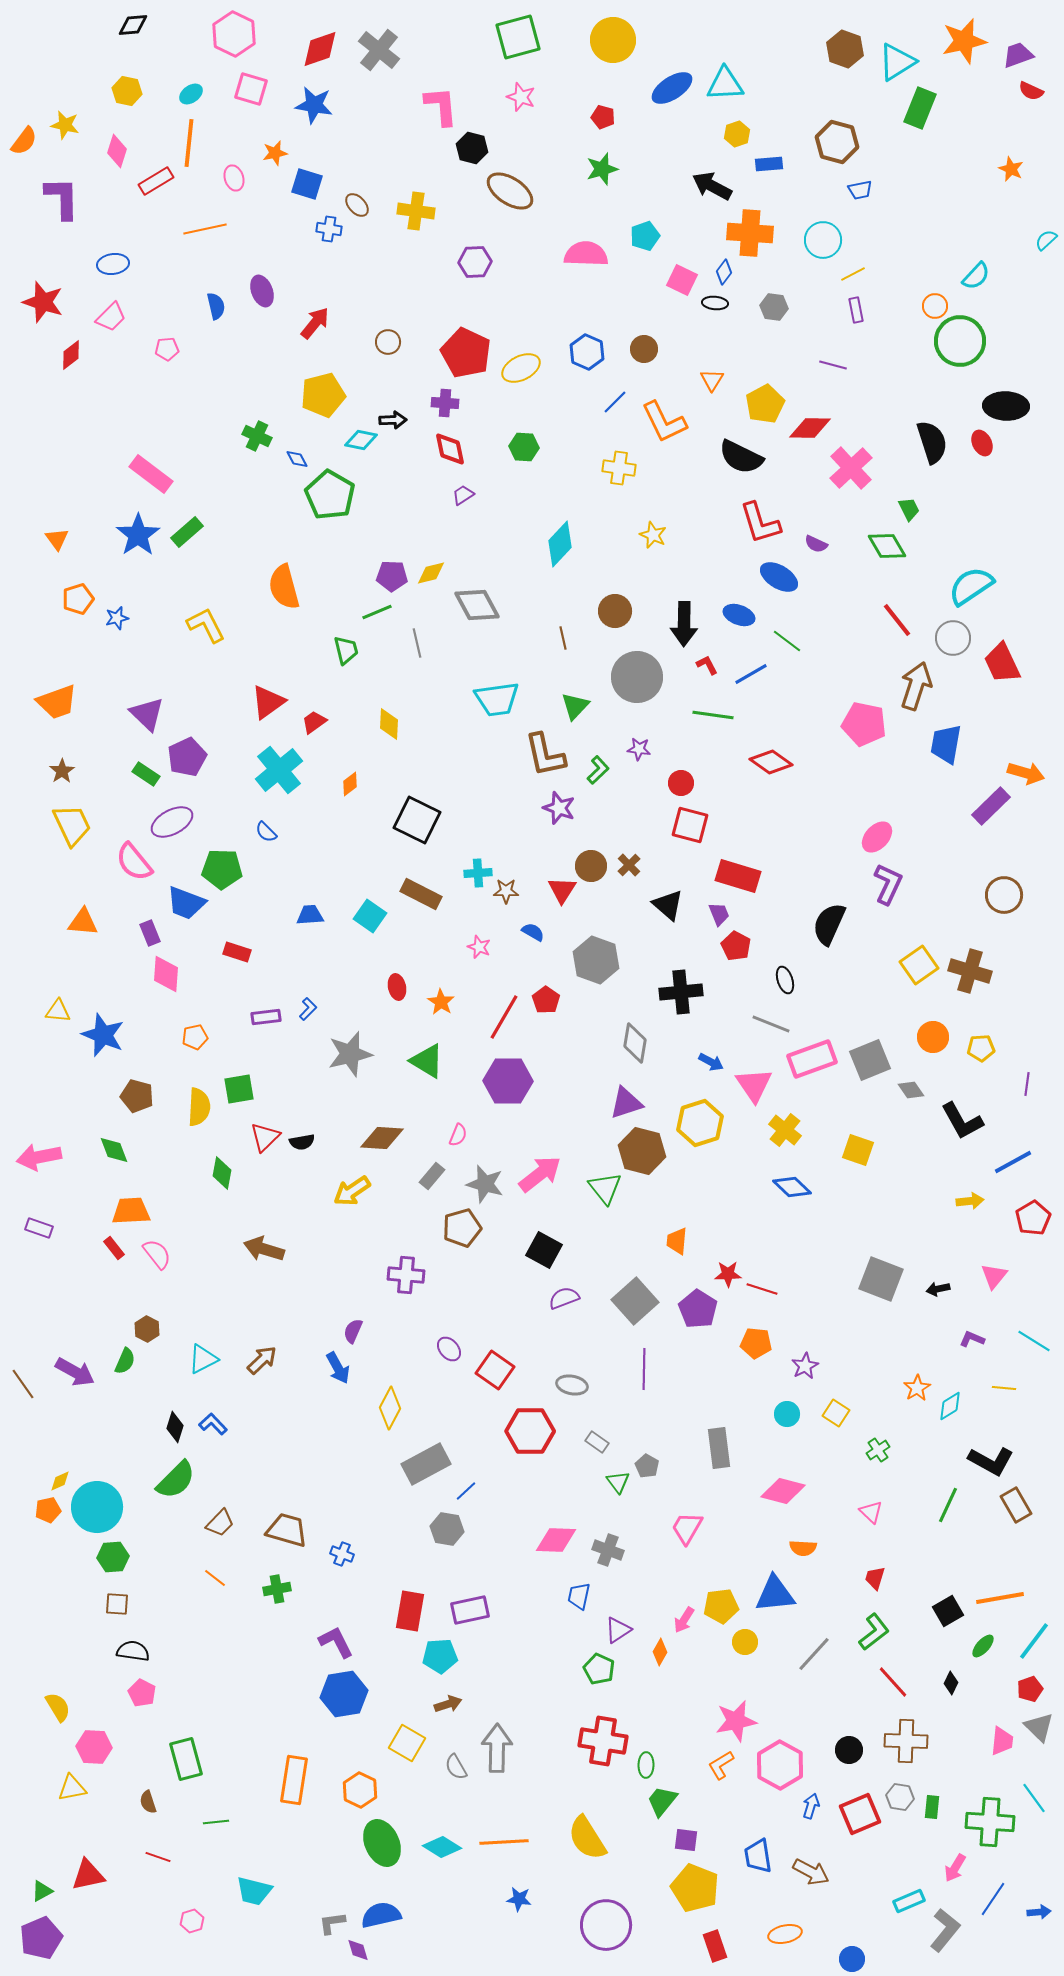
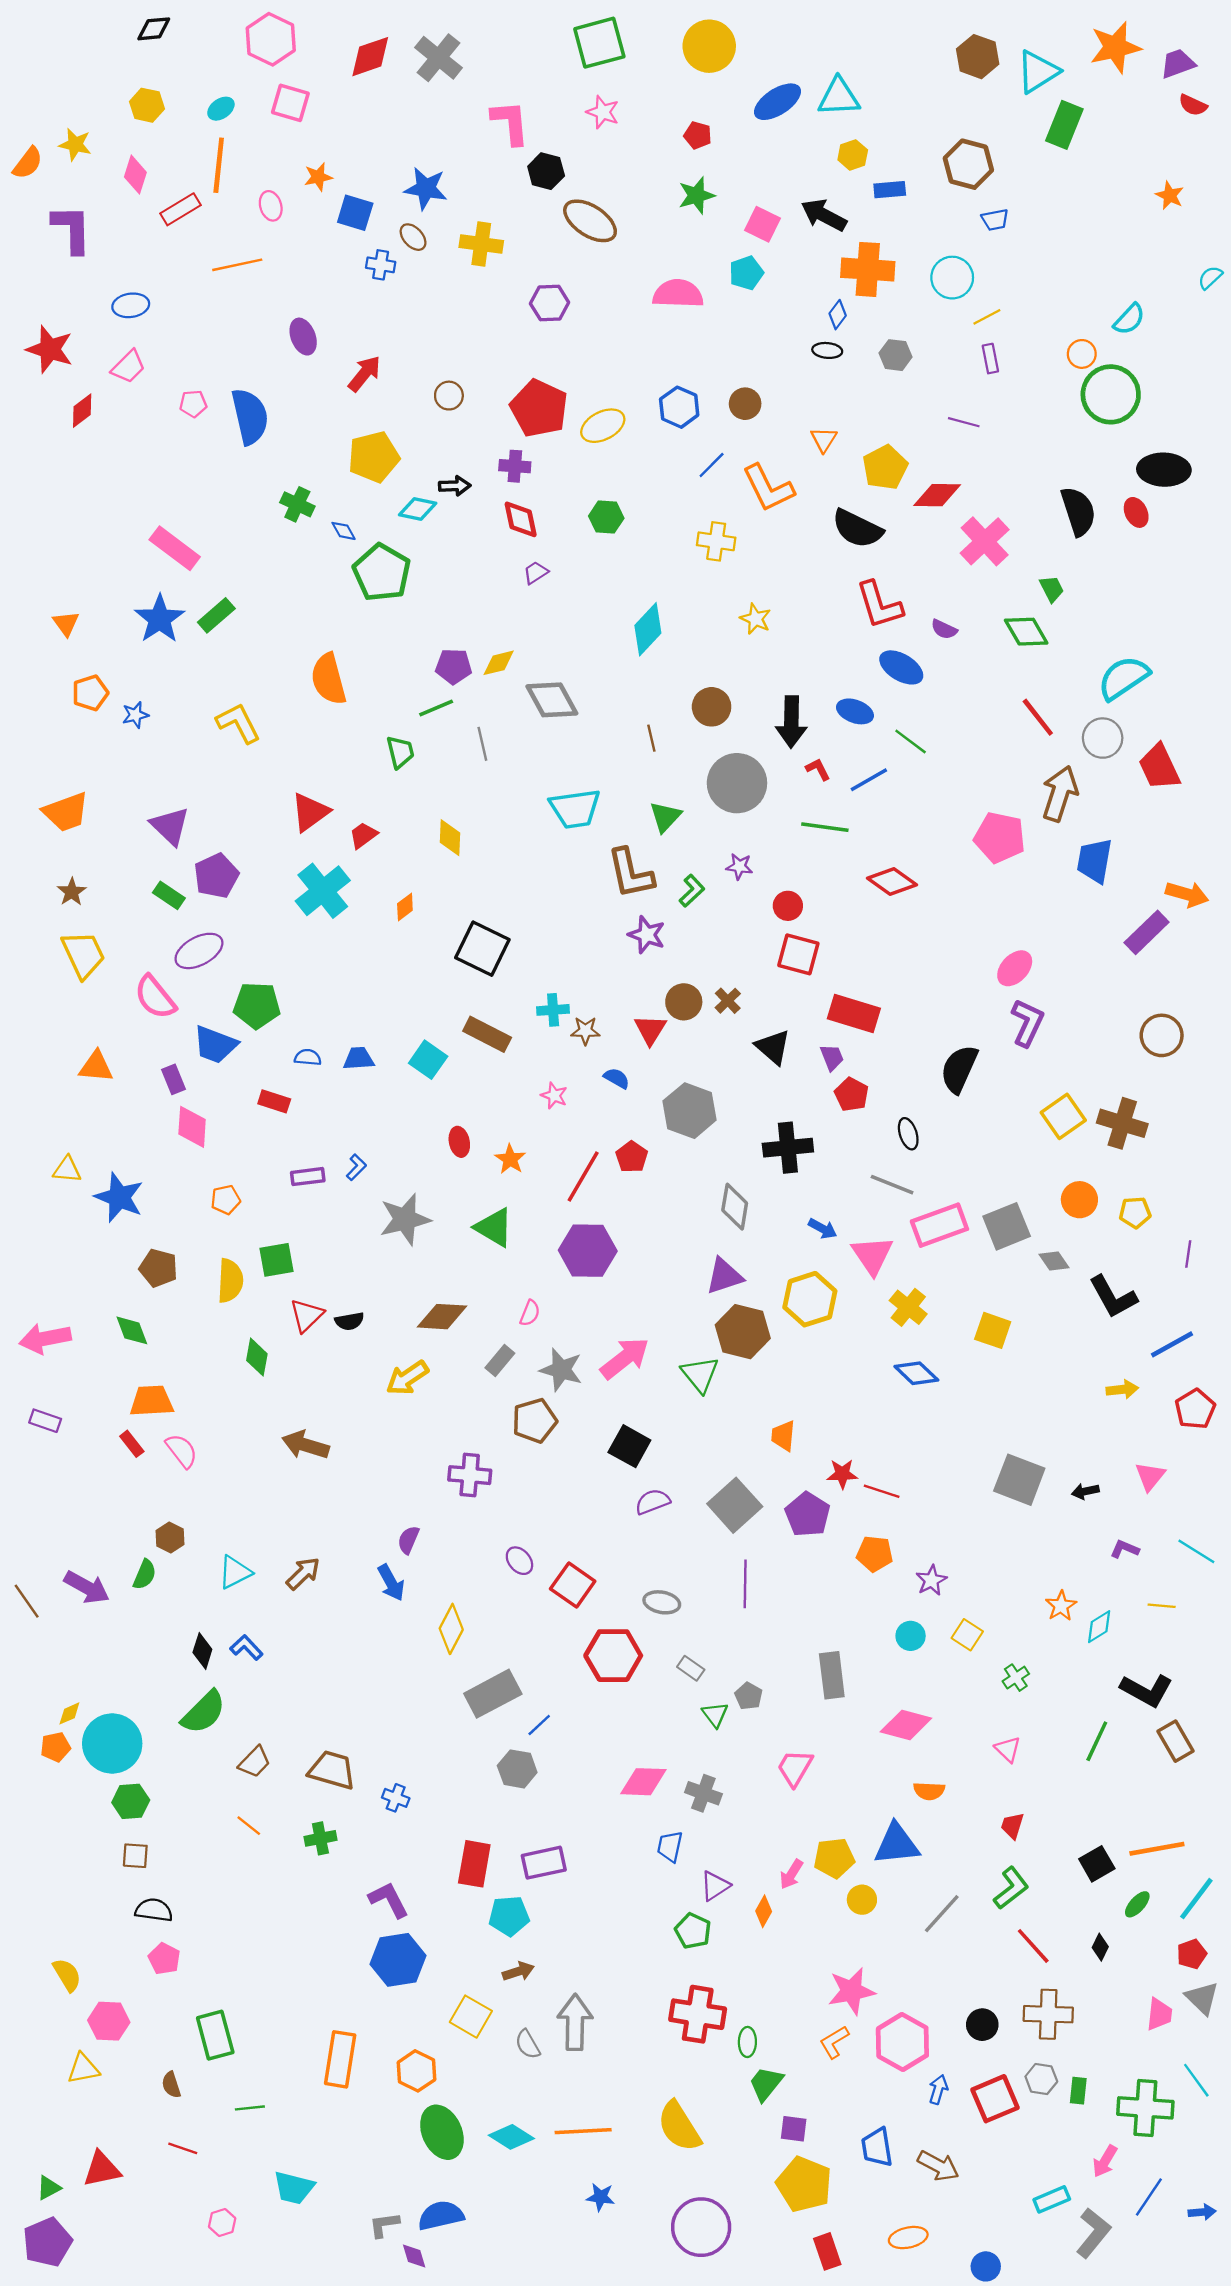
blue star: (314, 105) -> (426, 188), moved
pink square: (682, 280) -> (762, 224), moved
blue semicircle: (216, 306) -> (250, 416), moved, size x1.8
blue semicircle: (266, 832) -> (308, 1057), moved, turned 140

